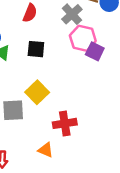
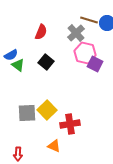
black square: (36, 49) -> (46, 62), turned 35
yellow square: (37, 92) -> (47, 110), moved

